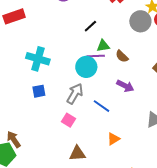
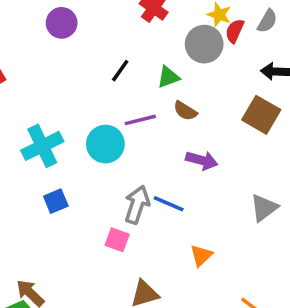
green triangle: (103, 46) -> (168, 77), moved
cyan cross: (38, 59) -> (42, 146), turned -30
cyan circle: (86, 67) -> (105, 144), moved
gray arrow: (75, 94) -> (137, 205), moved

